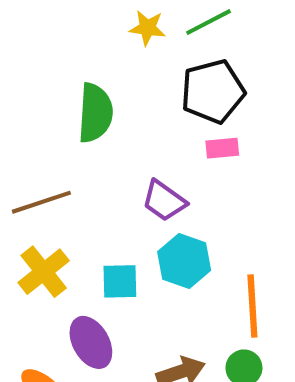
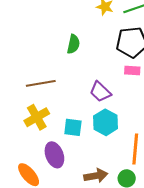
green semicircle: (95, 113) -> (73, 44), size x0.7

